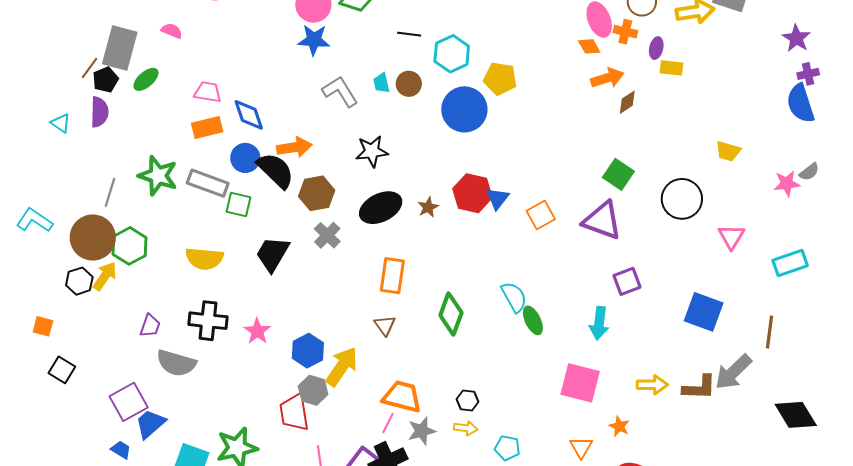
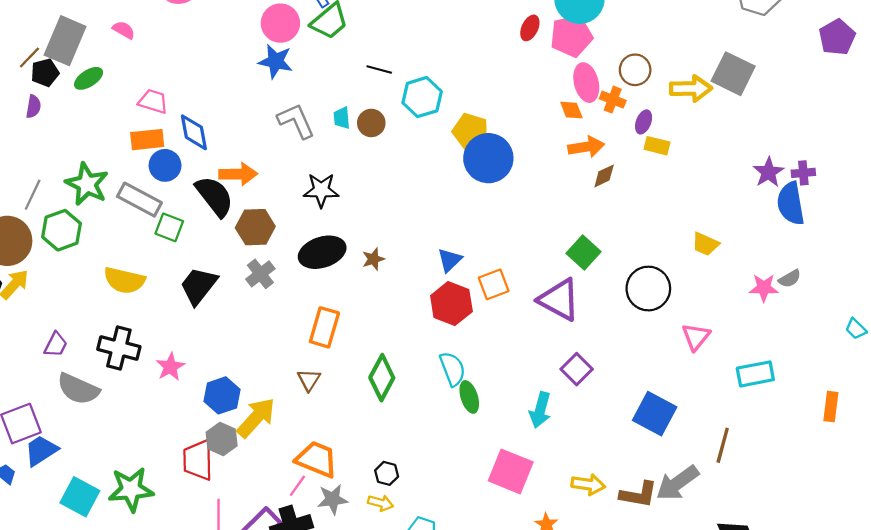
purple star: (796, 38) -> (768, 172), moved
blue circle: (464, 109) -> (488, 158), moved
purple semicircle: (99, 112) -> (33, 106), size x0.7
blue circle: (245, 158) -> (165, 165), moved
red hexagon: (472, 193) -> (451, 304), moved
green hexagon: (130, 246) -> (62, 230), moved
purple square: (627, 281) -> (577, 369), turned -32

